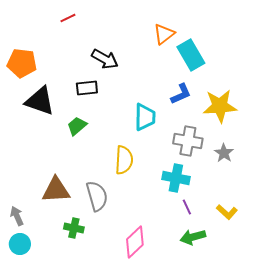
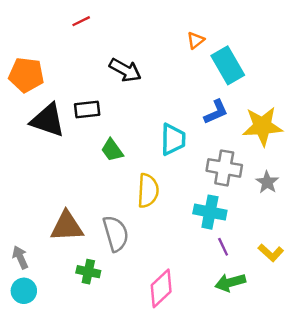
orange triangle: (164, 34) -> (196, 40), size x0.7
black rectangle: (87, 88) -> (87, 109), moved
green trapezoid: (77, 126) -> (112, 150), moved, turned -85

